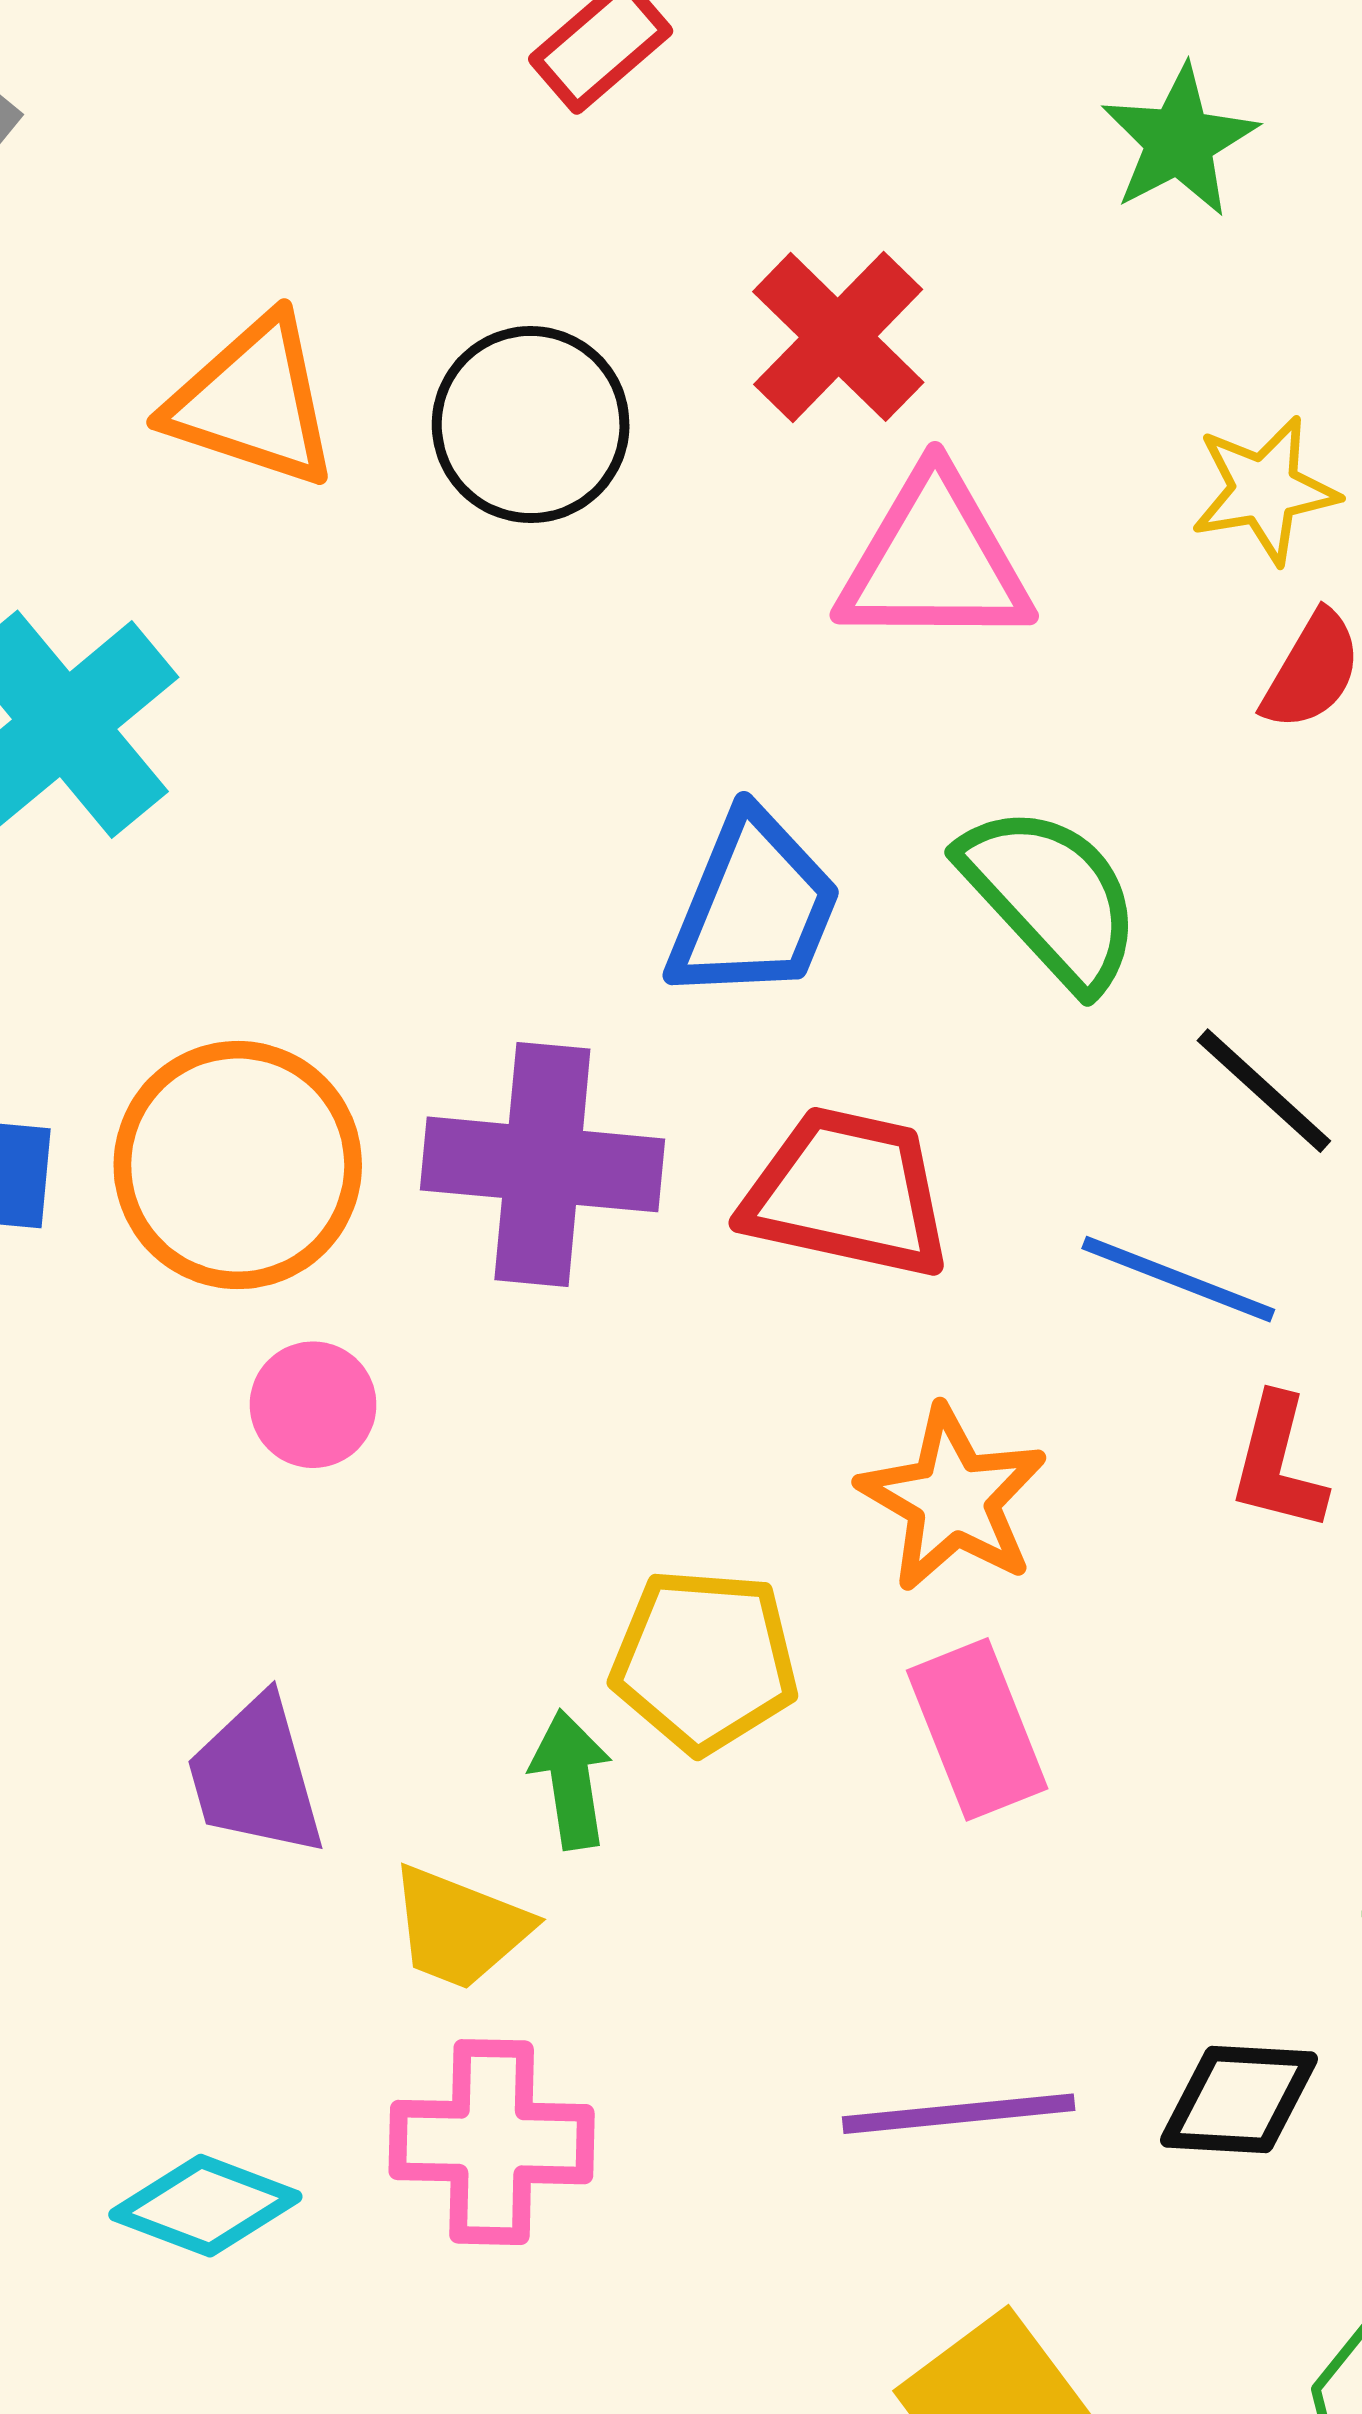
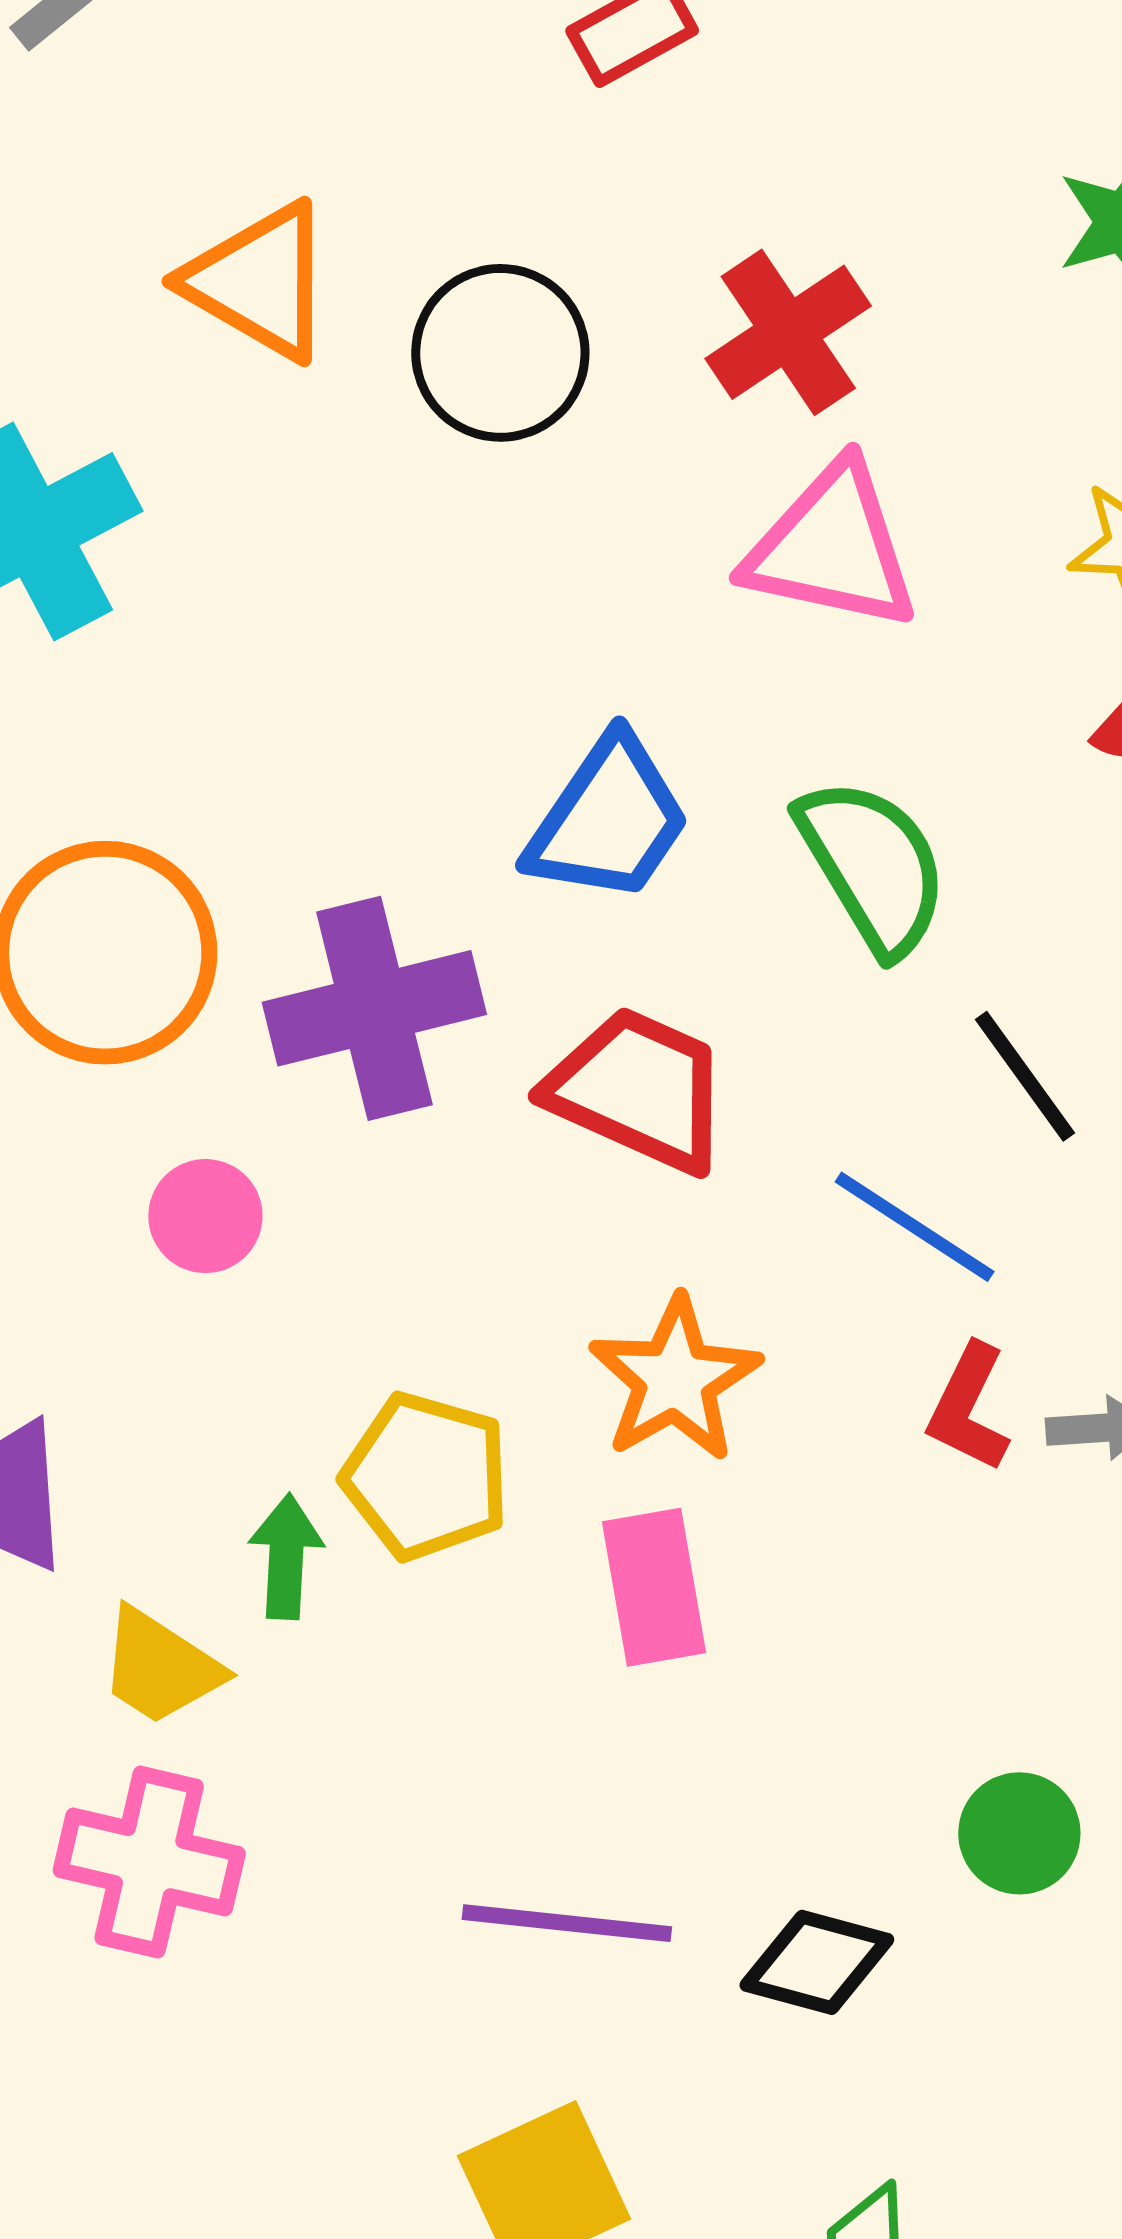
purple cross: (542, 1164) -> (374, 1008), turned -31
pink circle: (313, 1405) -> (205, 1216), moved

